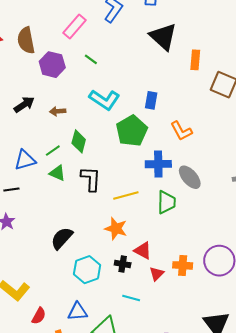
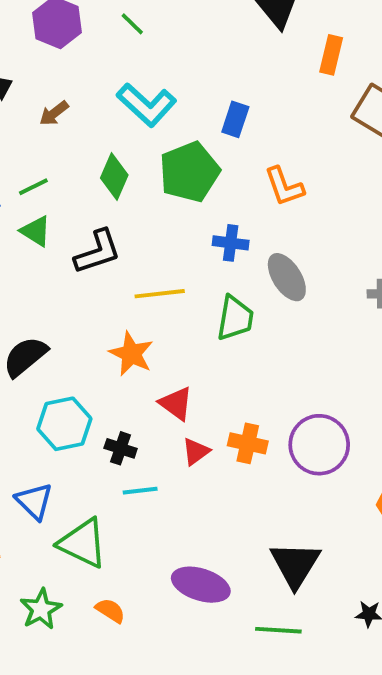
brown arrow: (58, 111) -> (54, 113), turned -42
green diamond: (79, 141) -> (114, 176), moved
blue cross: (158, 164) -> (231, 243), size x0.7
black L-shape: (91, 179) -> (98, 252), turned 60
black cross: (123, 264) -> (121, 448), moved
cyan line: (131, 298) -> (140, 491), turned -30
blue triangle: (78, 312) -> (34, 501), turned 40

